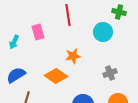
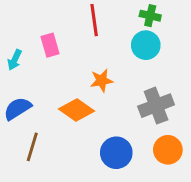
green cross: (119, 12) -> (150, 16), moved
gray cross: (110, 73) -> (156, 106), size x1.6

